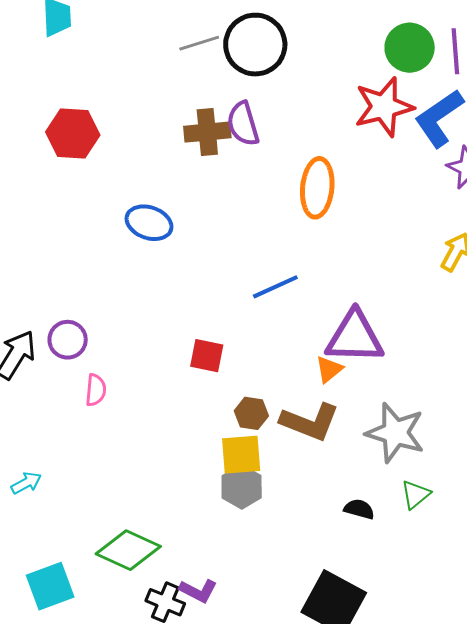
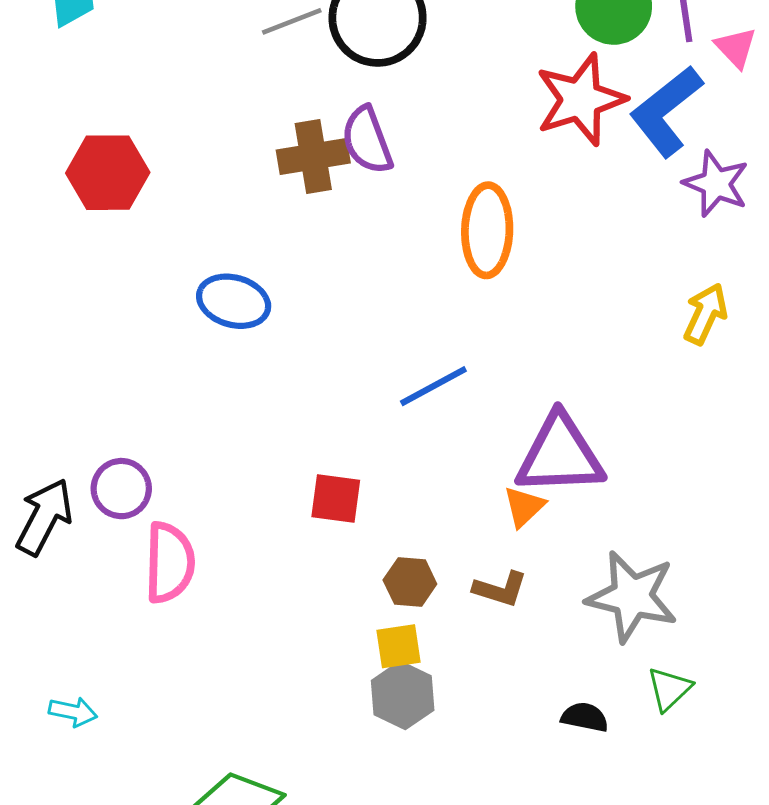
pink semicircle: (96, 390) -> (170, 563), size x1.6
brown L-shape: (310, 422) -> (500, 589), size x0.6
yellow square: (241, 455) -> (399, 646), size x0.7
cyan arrow: (26, 483) -> (73, 712), turned 44

